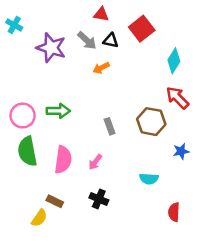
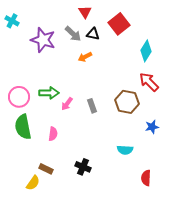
red triangle: (101, 14) -> (85, 12), turned 48
pink semicircle: (63, 160) -> (53, 134), size x0.6
pink arrow: (95, 162) -> (67, 104), moved

